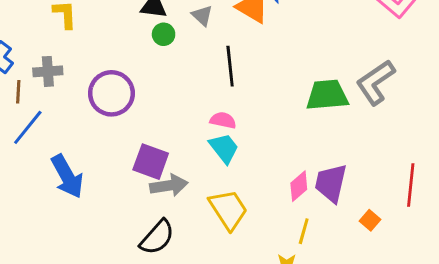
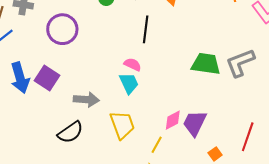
purple square: (151, 162) -> (47, 78), moved
yellow line: (304, 231) -> (157, 145), moved

